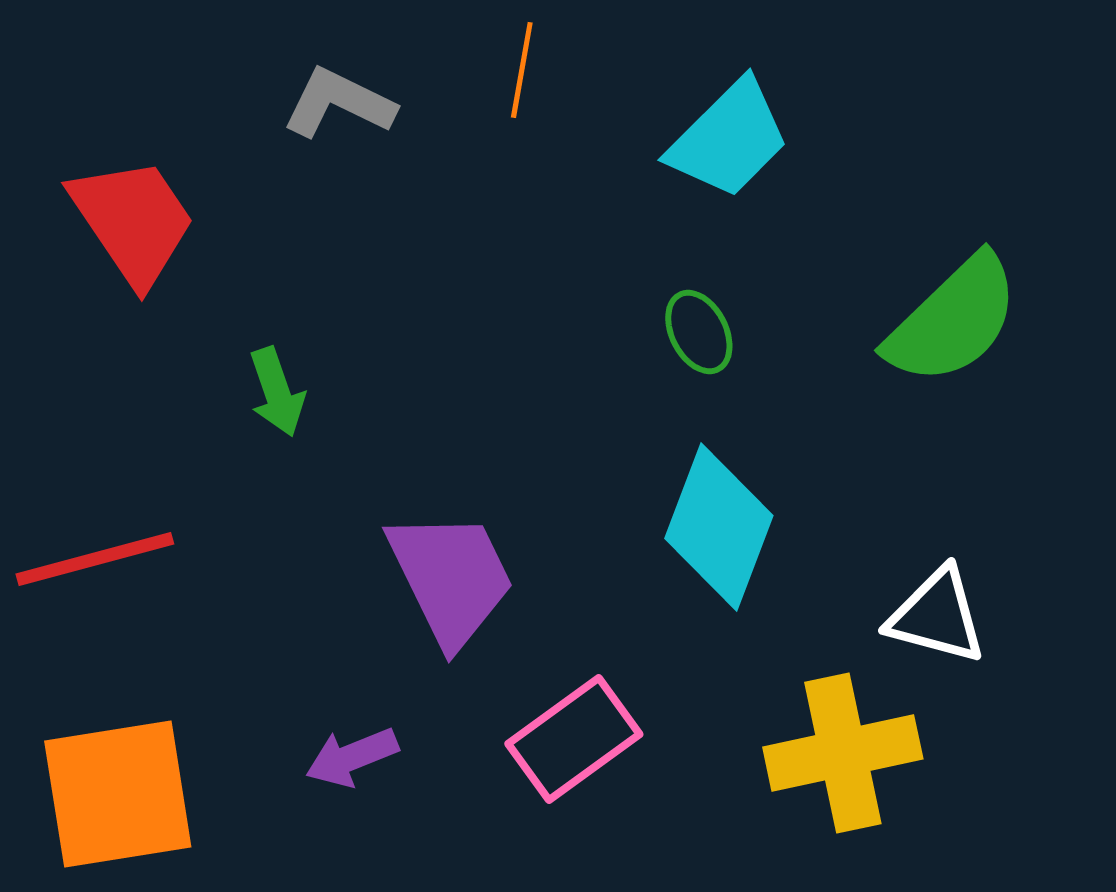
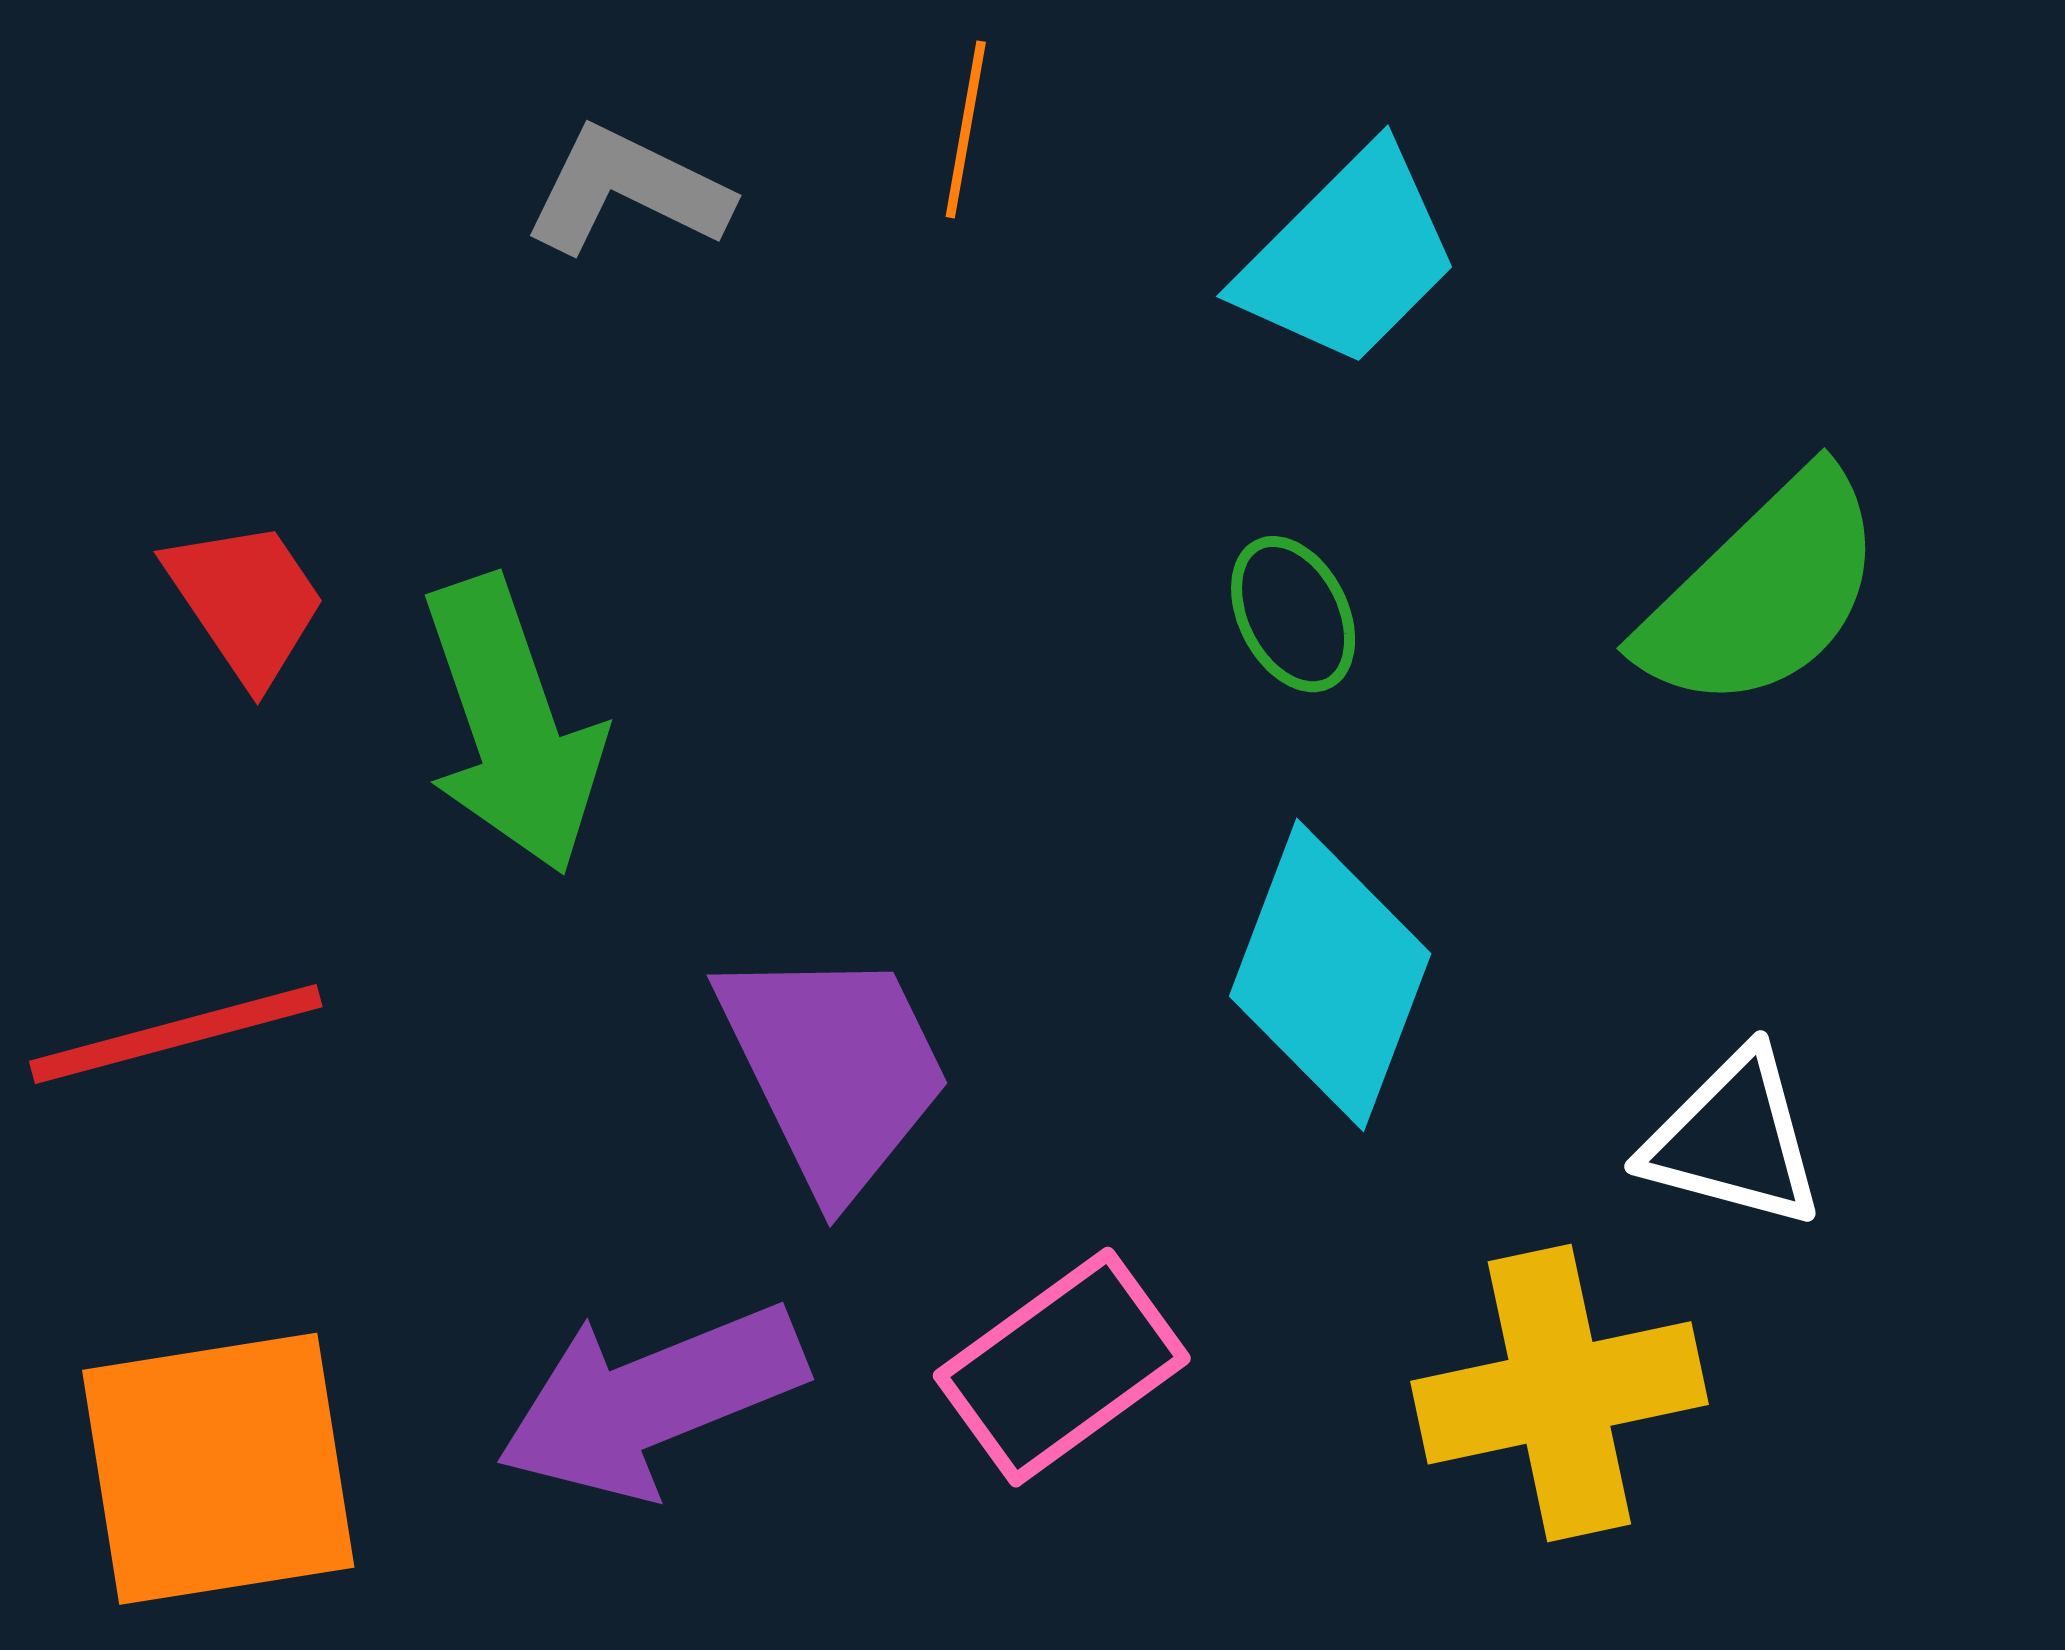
red trapezoid: (133, 221) -> (246, 601), moved, size x0.7
green arrow: (277, 392) -> (512, 725), size x1.8
purple arrow: (352, 757) -> (651, 1400), size x1.8

